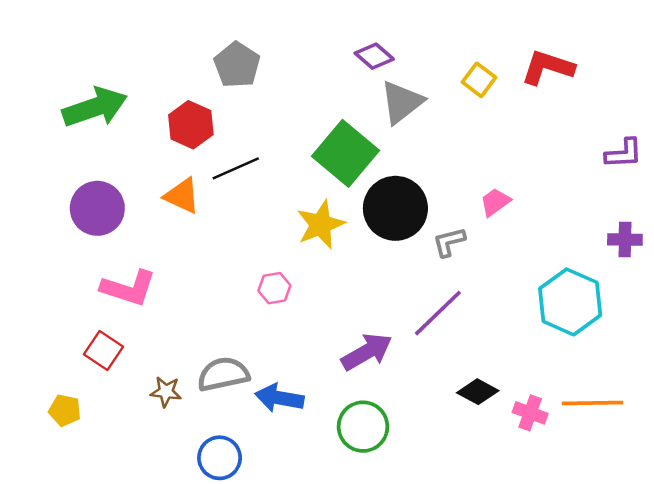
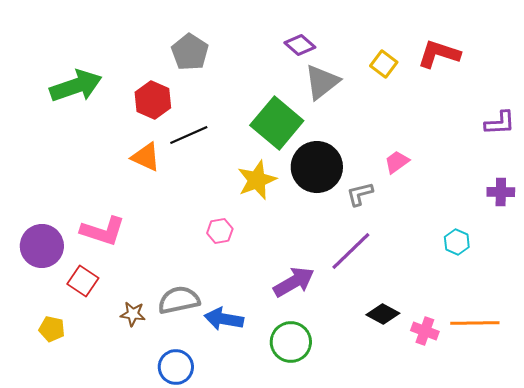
purple circle: (97, 208) -> (42, 246), moved
cyan hexagon: (570, 302) -> (457, 242), size x0.5

